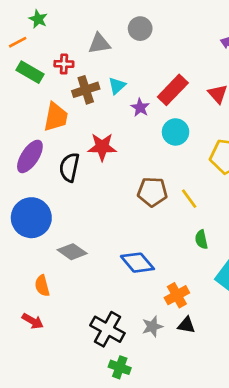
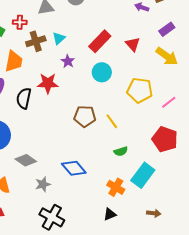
purple star: (140, 107) -> (68, 61), moved
green semicircle: (201, 239) -> (121, 151), turned -96
orange cross: (177, 295) -> (116, 187), moved, turned -30
black triangle: (186, 325) -> (110, 214), turned -32
gray star: (152, 327) -> (43, 184), moved

